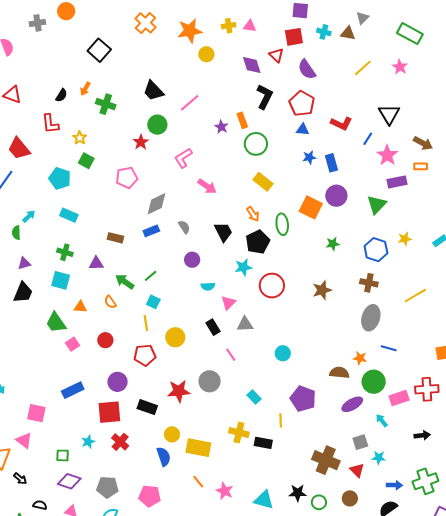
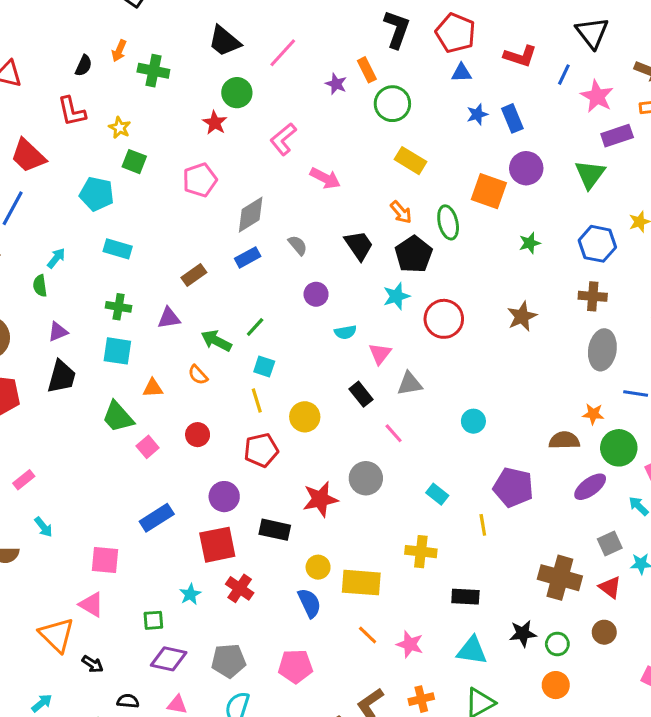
brown rectangle: (115, 238) -> (194, 275), turned -42
black rectangle: (263, 443) -> (465, 597), moved

